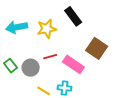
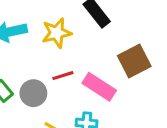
brown square: (97, 48) -> (134, 61), turned 30

